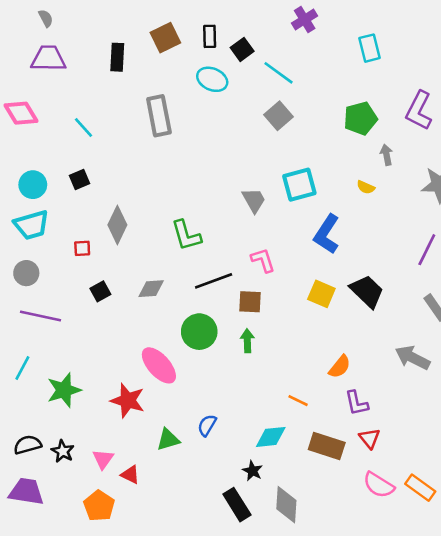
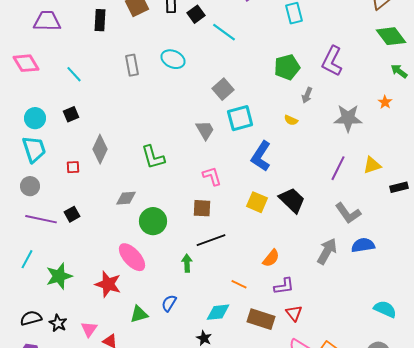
cyan ellipse: (212, 79) -> (173, 59), moved
gray rectangle: (159, 116) -> (132, 65), size x0.7
gray square: (279, 116) -> (223, 89), moved
gray arrow: (386, 155) -> (307, 95), turned -147
cyan trapezoid: (31, 225) -> (34, 149), turned -92
black line: (214, 281) -> (211, 240), moved
black square: (100, 291) -> (72, 214), moved
green circle: (199, 332) -> (153, 221), moved
green arrow: (247, 341) -> (187, 263), moved
gray arrow: (412, 358) -> (327, 251), turned 92
purple L-shape: (357, 403) -> (284, 286), turned -85

